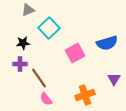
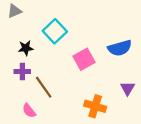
gray triangle: (28, 10) -> (14, 11), moved
orange cross: (85, 95) -> (95, 106), turned 36
pink semicircle: (46, 99) -> (29, 111), moved

